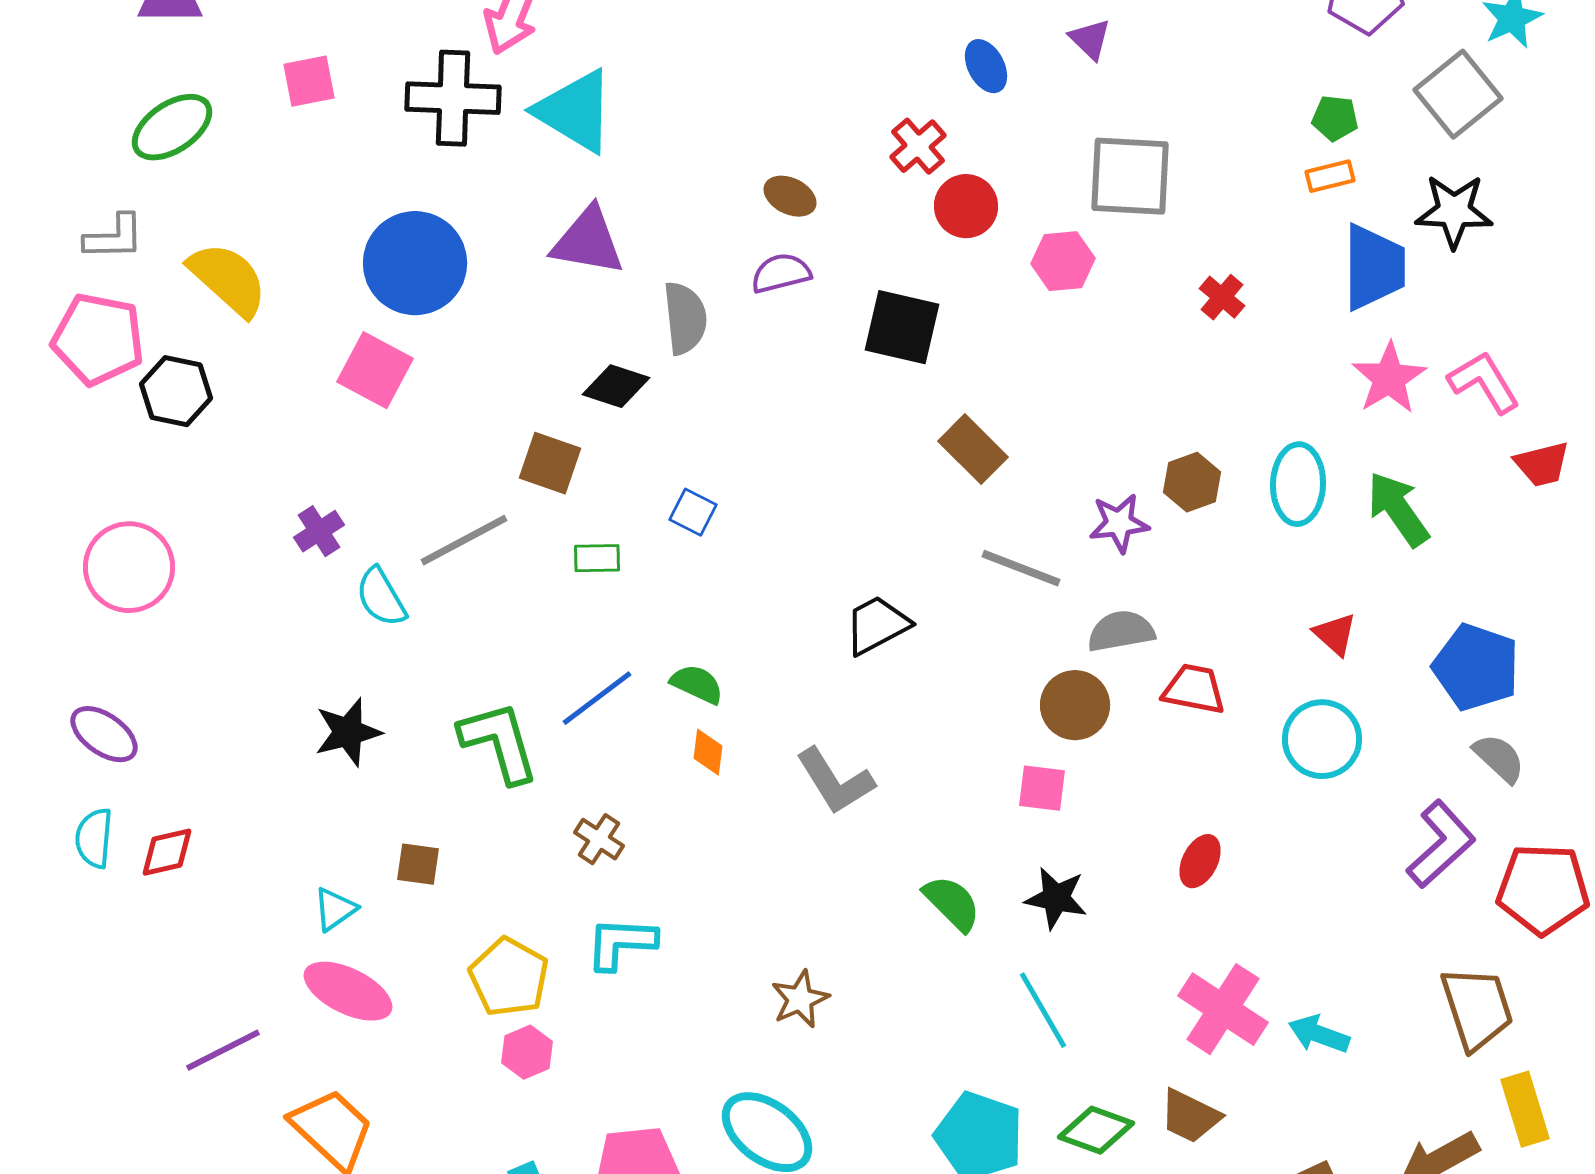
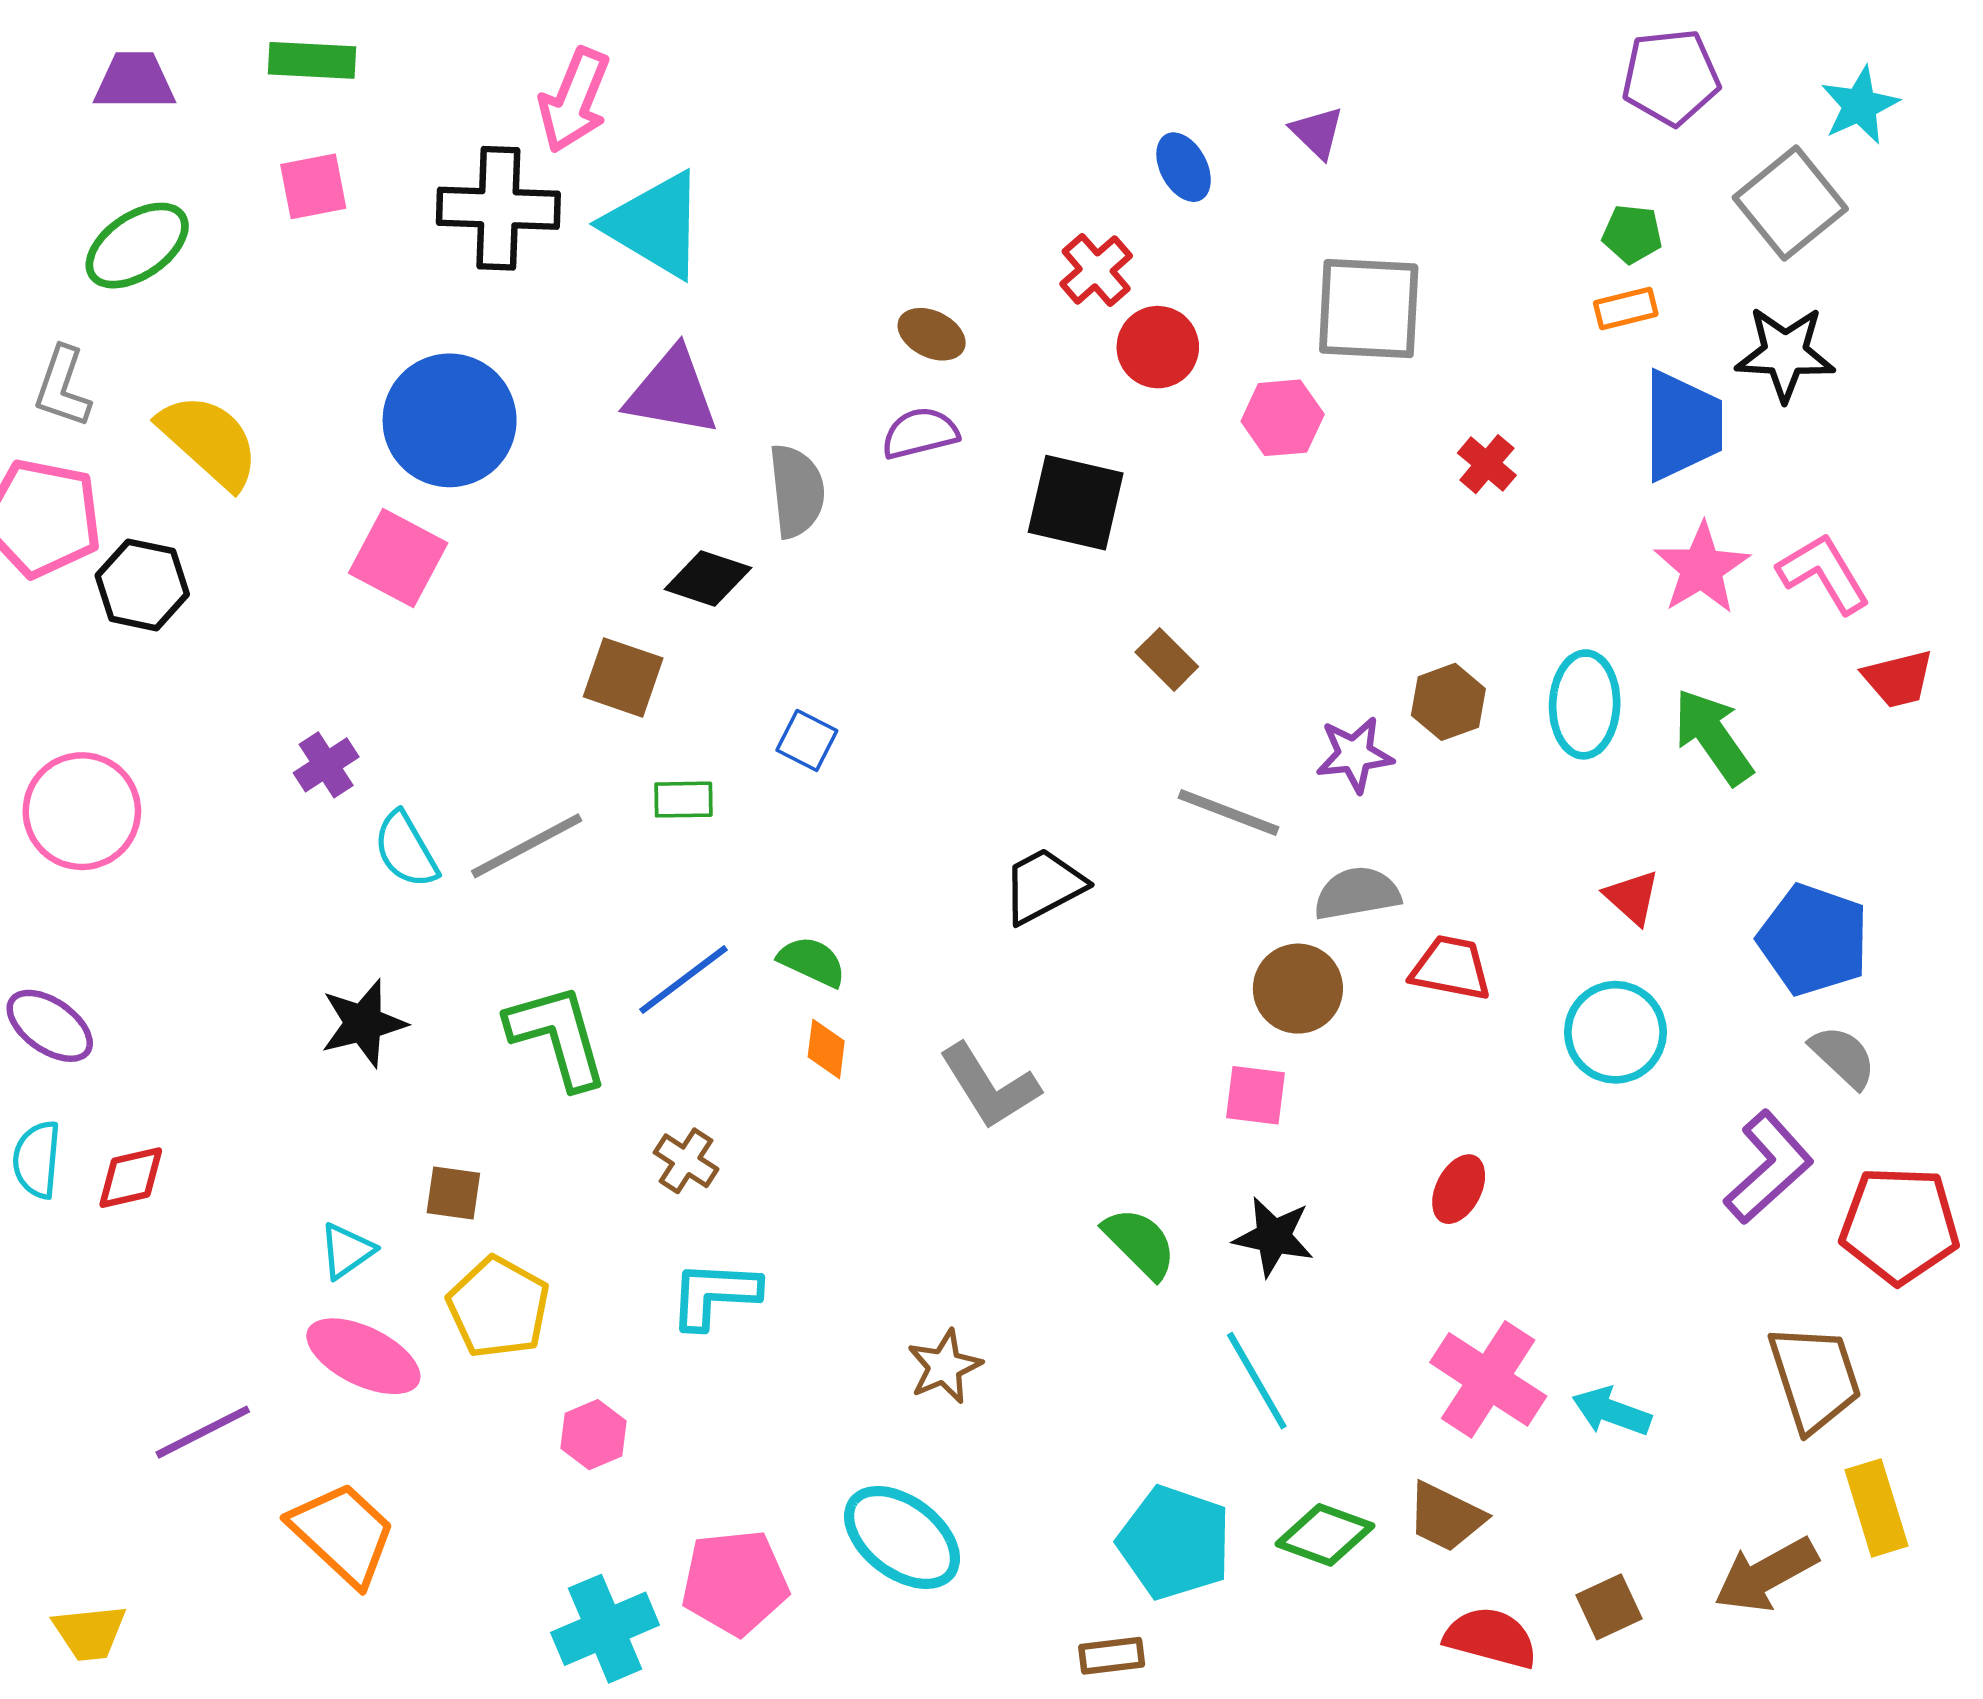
gray L-shape: (114, 237) -> (63, 387), turned 110
brown rectangle: (973, 449) -> (1167, 659), size x0.7
gray line: (464, 540) -> (527, 846), moved
yellow pentagon: (509, 977) -> (498, 1307), moved

